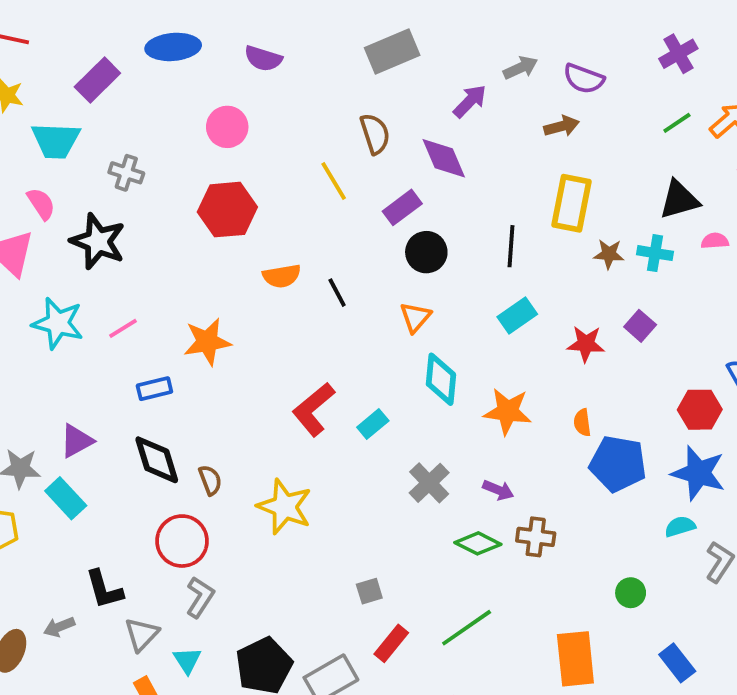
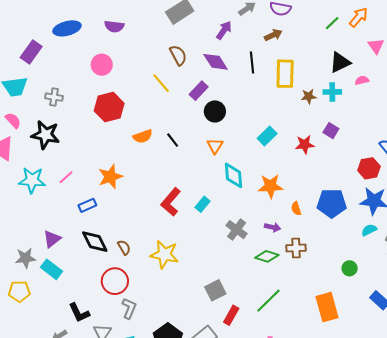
black line: (511, 246) -> (252, 62), moved
orange semicircle: (582, 423) -> (296, 209), moved
gray square: (369, 591) -> (215, 290), size x1.5

